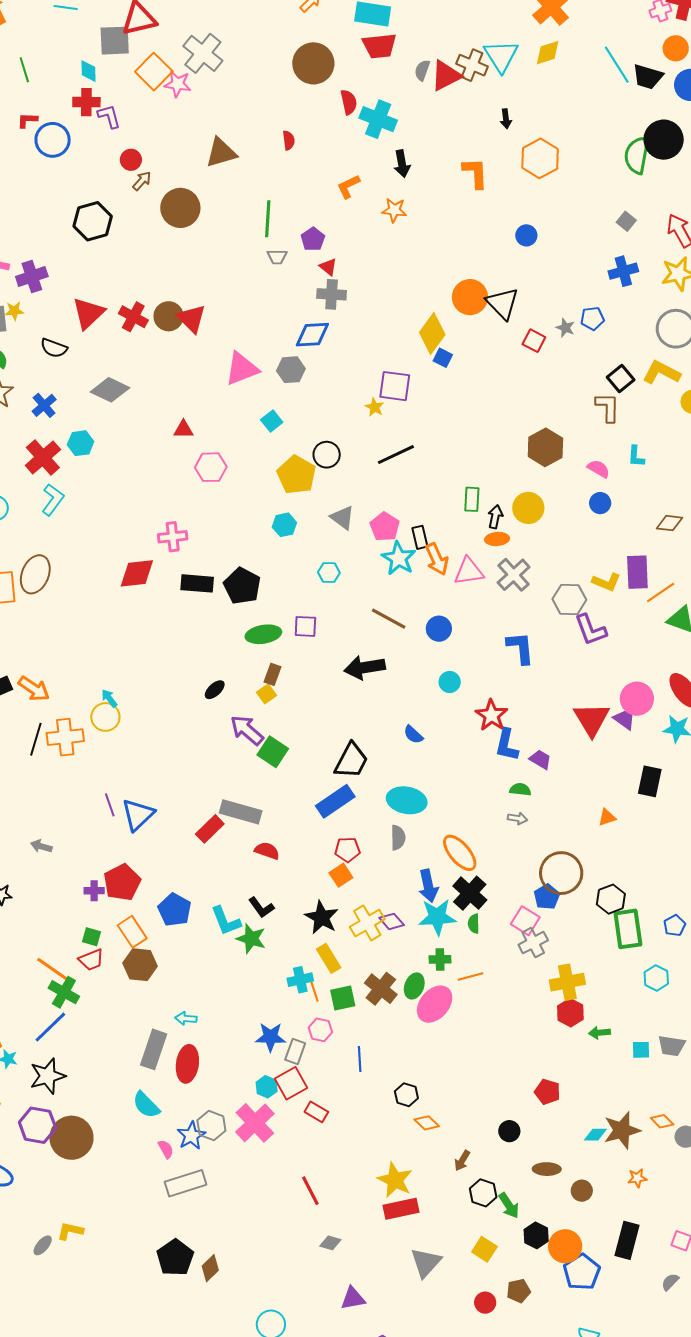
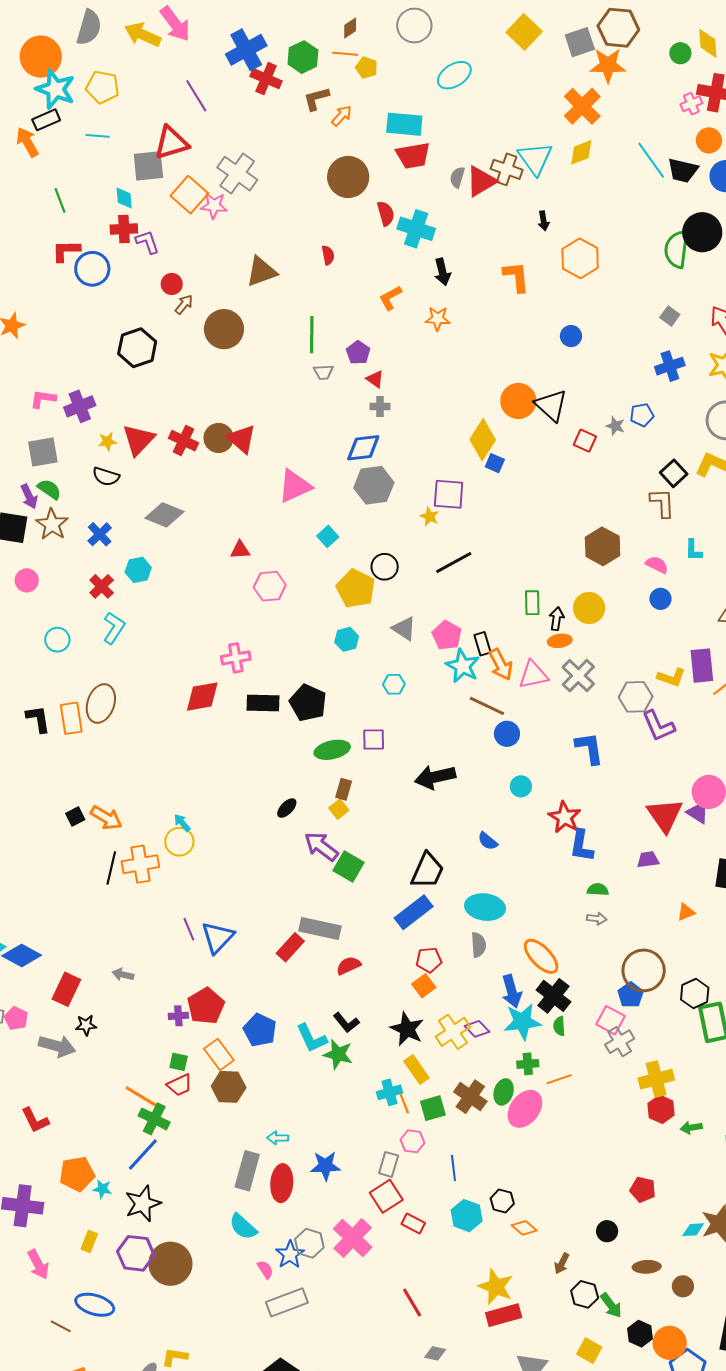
red L-shape: (27, 120) -> (66, 251), size x1.4
gray cross: (332, 294) -> (380, 406), size x0.7
yellow star: (14, 311) -> (107, 442), moved
gray hexagon: (291, 370) -> (374, 485), moved, size x1.4
red cross: (43, 457) -> (102, 586), size x0.7
brown line: (389, 619) -> (487, 706), moved
purple trapezoid: (540, 759) -> (648, 860), moved, turned -35
red semicircle: (267, 851) -> (349, 966), turned -40
blue star: (270, 1037) -> (325, 1166), moved
cyan hexagon: (267, 1087) -> (467, 1216), moved, size x1.4

